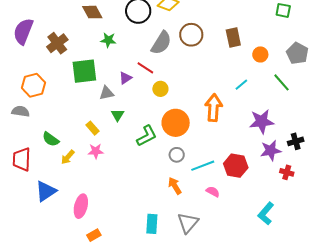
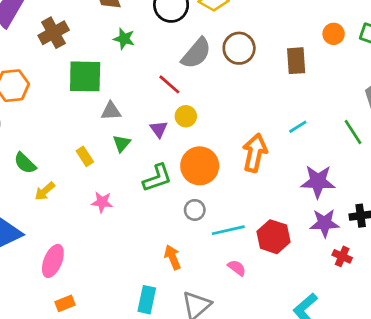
orange circle: (260, 54) -> (334, 34), moved
purple triangle: (125, 78) -> (159, 129), moved, turned -40
pink star: (96, 151) -> (102, 202), moved
orange arrow: (175, 186) -> (173, 257), moved

